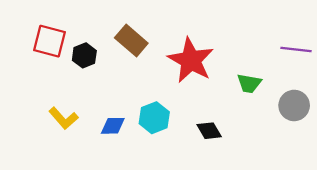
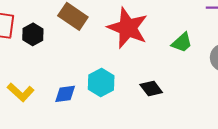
green trapezoid: (249, 83) -> (182, 43), turned -45

